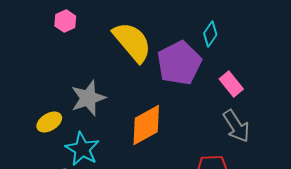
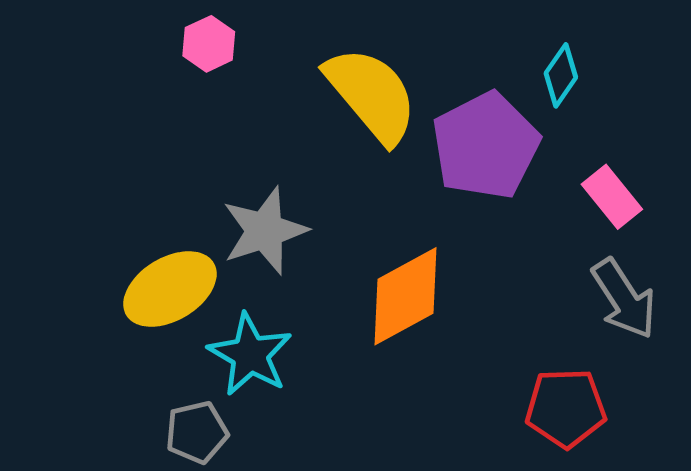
yellow ellipse: (49, 122) -> (170, 289), size x1.5

